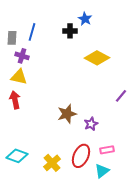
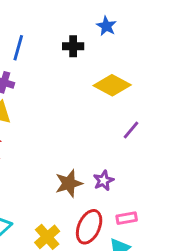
blue star: (85, 19) -> (106, 26), moved
purple line: (121, 96) -> (131, 130), moved
brown star: (67, 114) -> (69, 183), moved

